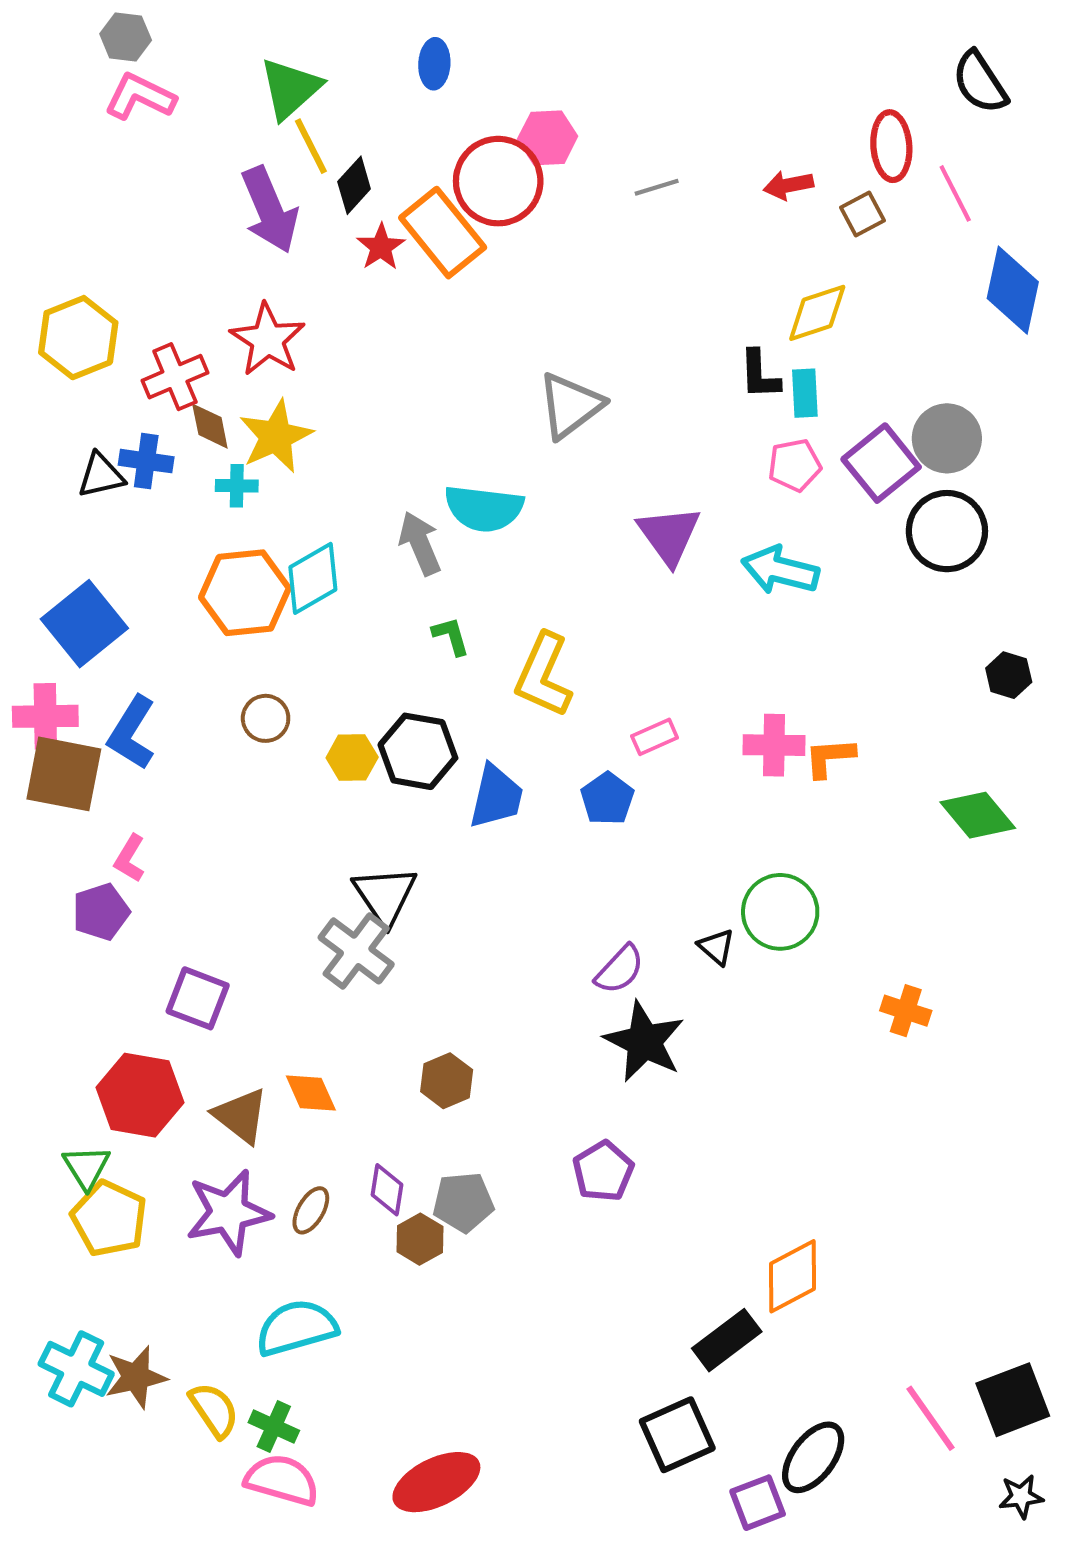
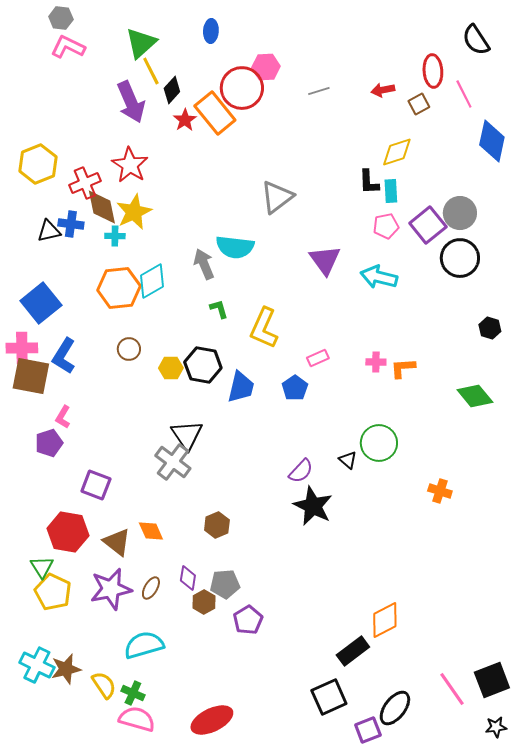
brown diamond: (210, 426) -> (102, 207), size x1.5
pink cross: (774, 745) -> (376, 362), size x0.7
purple pentagon: (603, 1171) -> (248, 620), moved

